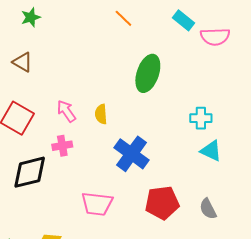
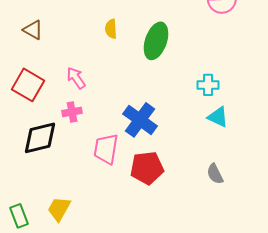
yellow semicircle: (101, 114) -> (111, 29), moved
red pentagon: (162, 203) -> (147, 168), moved
pink trapezoid: (97, 204) -> (106, 149), moved, turned 92

